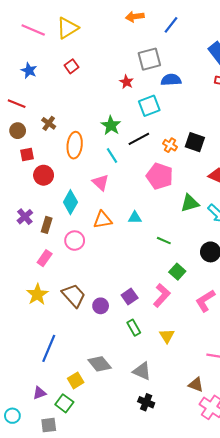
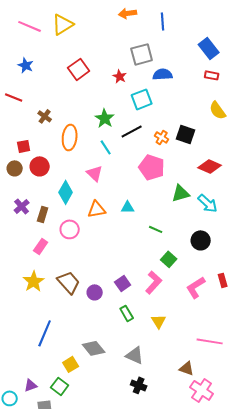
blue line: (171, 25) -> (163, 21), turned -42
red square: (72, 66) -> (79, 69), moved, size x1.5
brown circle: (18, 131) -> (15, 168), moved
purple triangle: (39, 393) -> (31, 385), moved

